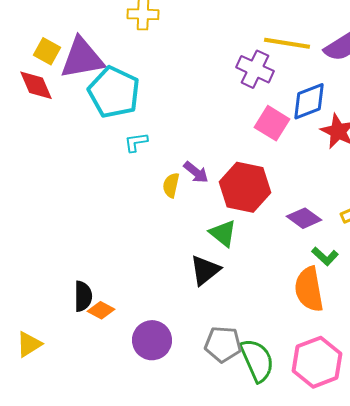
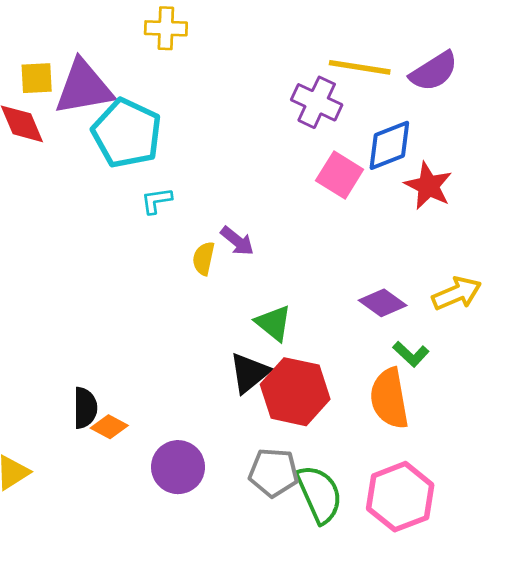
yellow square: (47, 51) -> (37, 78), turned -32
red hexagon: (245, 187) -> (295, 392), moved

